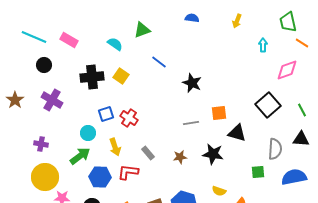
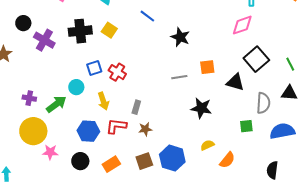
black circle: (44, 65) -> (23, 23), moved
pink diamond: (287, 70) -> (242, 25), moved
purple cross: (52, 100) -> (44, 40), moved
black triangle: (237, 133) -> (235, 82), moved
gray rectangle: (148, 153) -> (136, 107), turned 56
green arrow: (80, 156) -> (56, 104), moved
brown star: (180, 157) -> (145, 129), moved
yellow semicircle: (219, 191) -> (207, 145), turned 136

